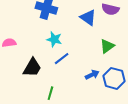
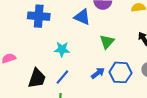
cyan star: (54, 39) -> (62, 49), moved
blue line: (62, 59) -> (62, 77), moved

